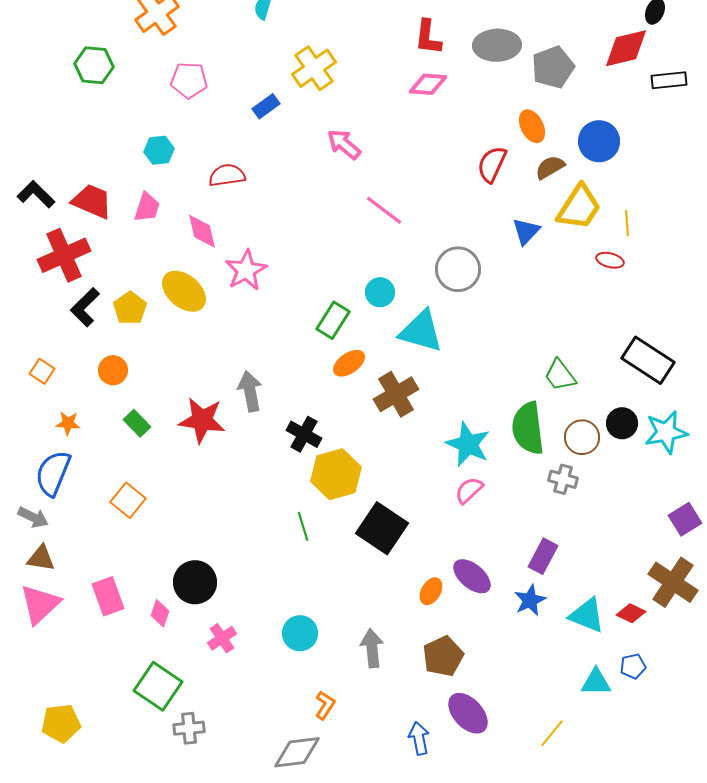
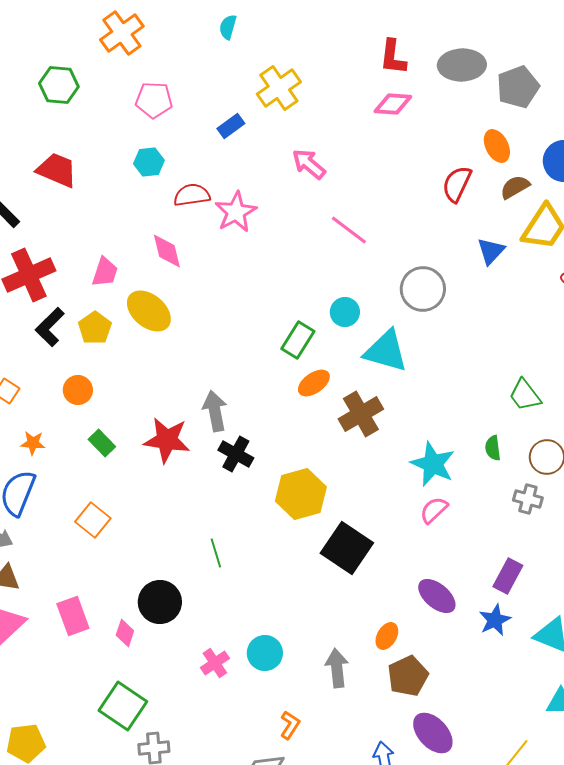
cyan hexagon: (159, 150) -> (149, 162), moved
red trapezoid: (92, 201) -> (57, 170), moved
pink trapezoid: (147, 207) -> (105, 272), moved
pink star: (246, 270) -> (236, 212), moved
green semicircle: (528, 428) -> (493, 448), size x0.5
black cross: (304, 434) -> (236, 454), moved
green line: (303, 526) -> (216, 553), moved
orange ellipse: (431, 591) -> (387, 636), moved
pink cross: (222, 638) -> (215, 663), moved

